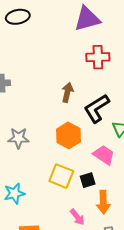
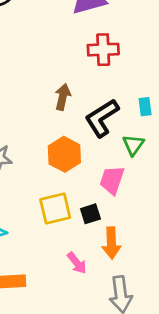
pink trapezoid: (104, 155) -> (112, 180), turned -105
yellow square: (61, 176) -> (55, 208), turned -35

